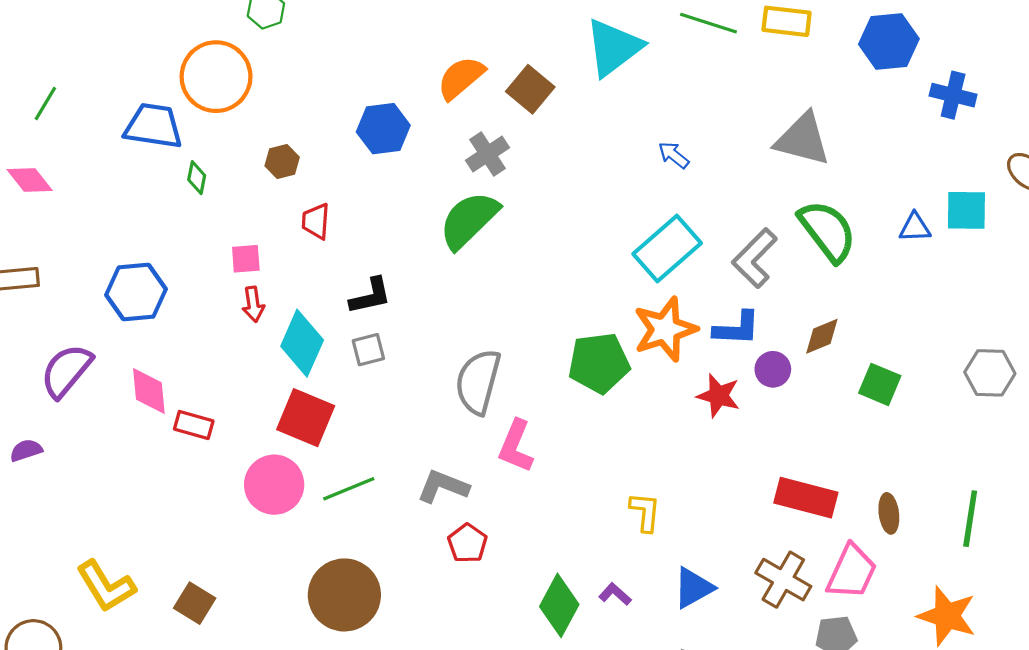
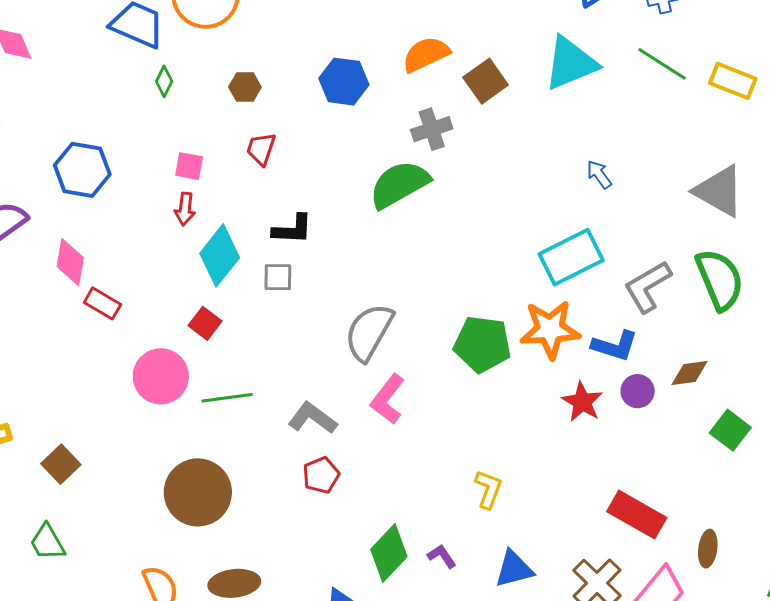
red square: (306, 418) -> (205, 323), size x0.6

